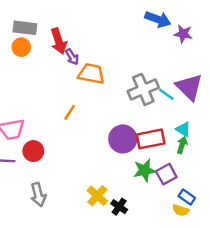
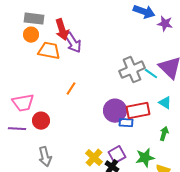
purple arrow: (72, 57) -> (73, 43), size x1.5
orange trapezoid: (91, 74) -> (49, 51), moved
green arrow: (182, 145) -> (164, 134), moved
green star: (145, 170) -> (145, 158), moved
purple square: (166, 174) -> (117, 155), moved
blue rectangle: (187, 197) -> (126, 123), moved, turned -32

